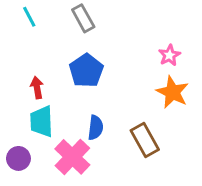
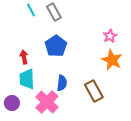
cyan line: (29, 17) -> (31, 10), moved

